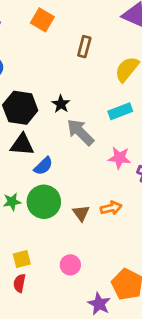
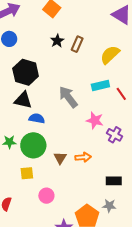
brown rectangle: (84, 47) -> (77, 44), moved
black star: (61, 104) -> (57, 41), moved
blue semicircle: (43, 166) -> (37, 118), turned -133
yellow square: (22, 259) -> (27, 173), moved

